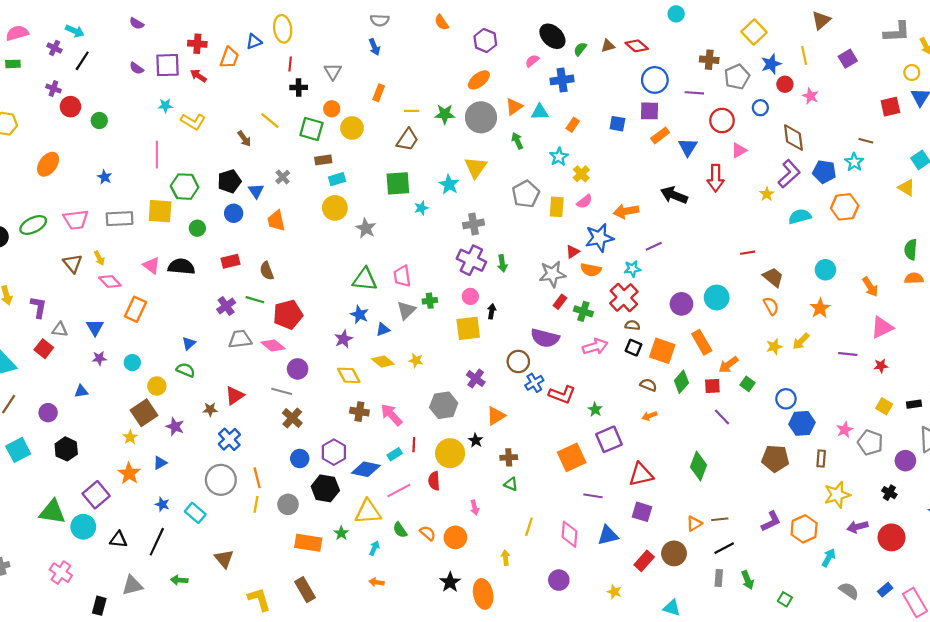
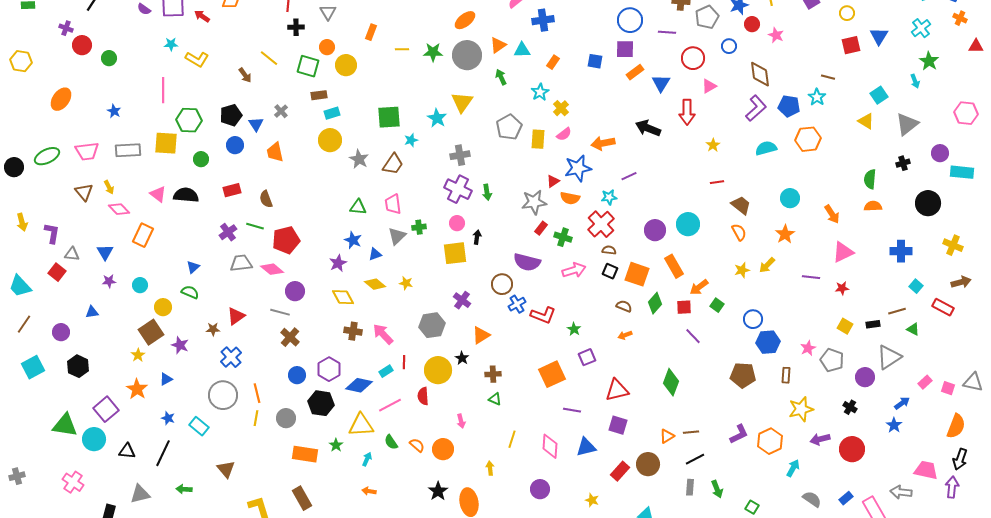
yellow circle: (912, 73) -> (847, 13), moved
brown trapezoid: (407, 140) -> (393, 164), moved
yellow star: (767, 194) -> (713, 145), moved
green triangle: (365, 279) -> (358, 207), size x0.7
purple square: (609, 439) -> (587, 357), size x0.7

